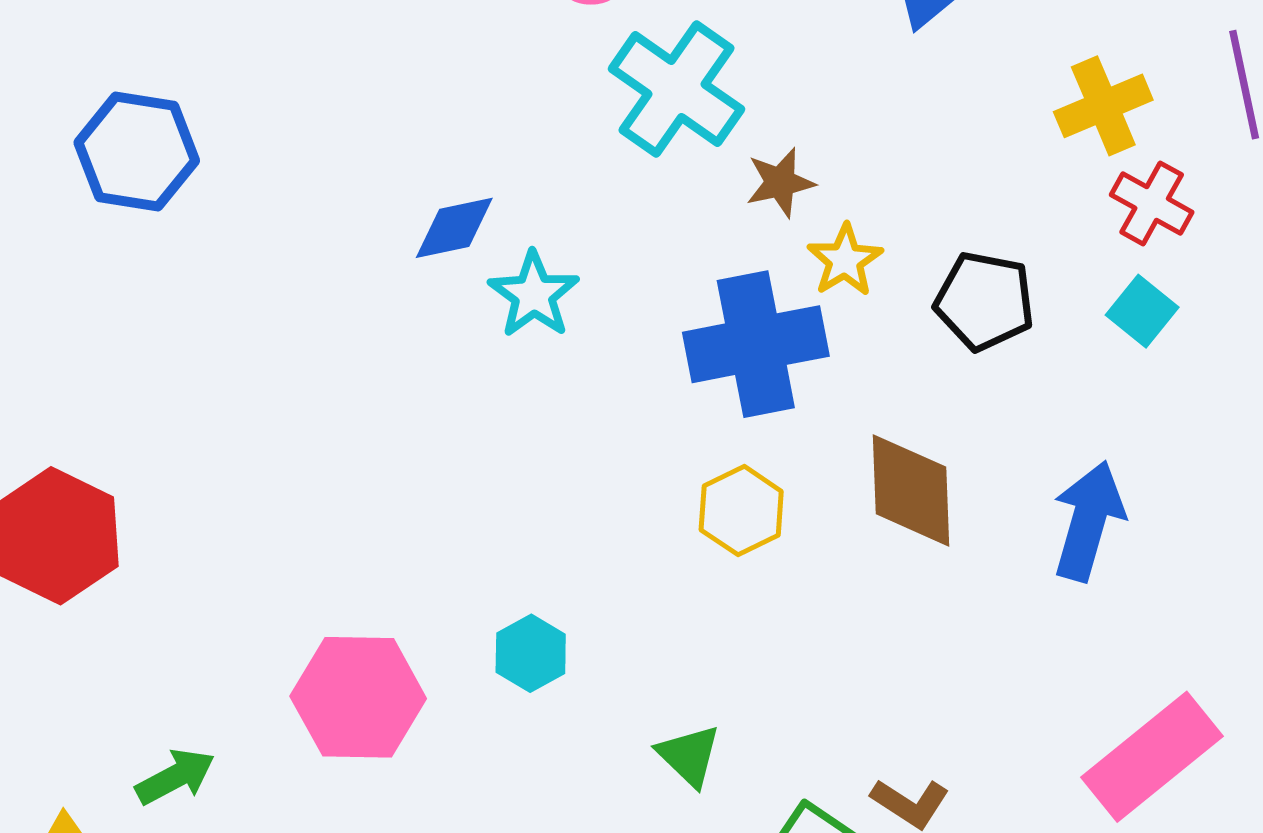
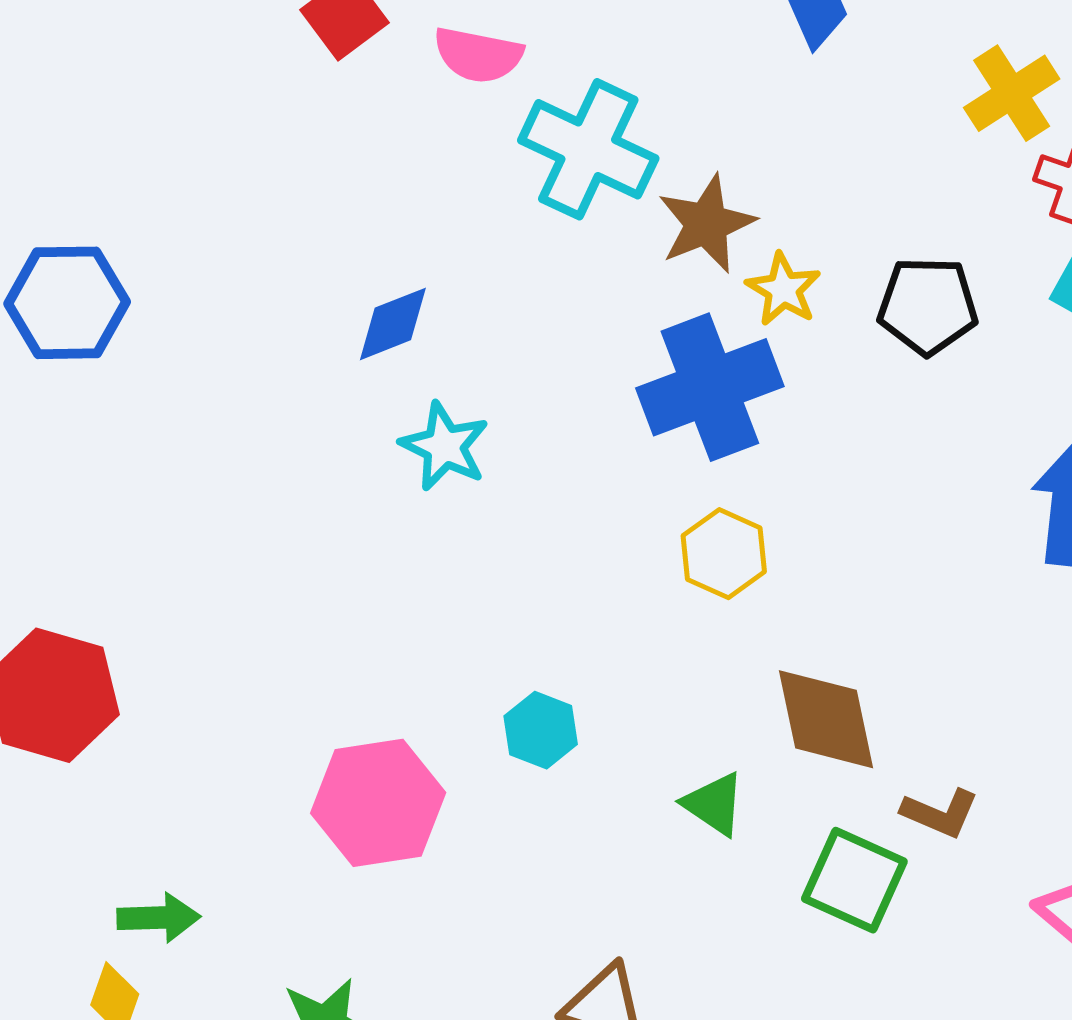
brown star: (780, 183) -> (706, 224), size x1.4
cyan star: (534, 295) -> (444, 446), moved
brown diamond: (911, 490) -> (826, 719), moved
green arrow: (175, 777) -> (159, 918), moved, turned 36

